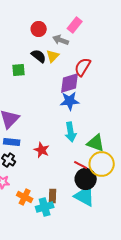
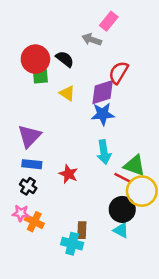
red circle: (39, 29) -> (35, 59), moved, size x1.5
yellow triangle: (53, 56) -> (67, 93), moved, turned -40
red line: (81, 165) -> (122, 178), moved
cyan triangle: (85, 196) -> (121, 230), size x0.6
orange cross: (25, 197) -> (34, 222), moved
cyan cross: (45, 207) -> (72, 244), turned 30

